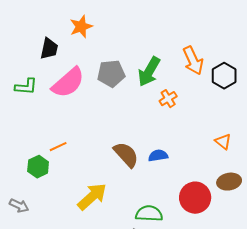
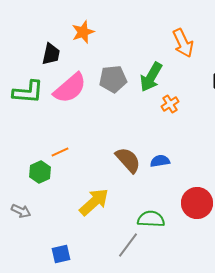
orange arrow: (193, 61) -> (183, 43), moved
green L-shape: (26, 87) -> (28, 92), size x1.4

